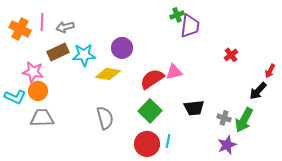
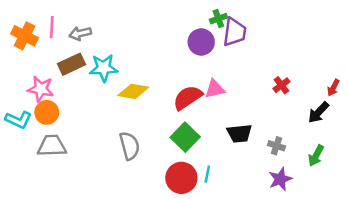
purple circle: (122, 48) -> (201, 42), moved
red cross: (231, 55) -> (281, 85), moved
green arrow: (244, 120) -> (316, 156), moved, size x0.7

